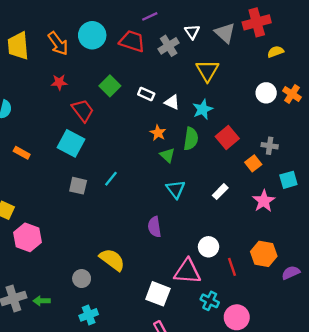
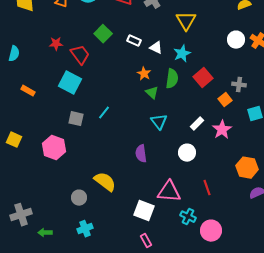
red star: (59, 82) -> (56, 44), moved
pink star: (264, 201) -> (222, 130), moved
pink hexagon: (28, 237) -> (54, 148), moved
white circle: (209, 247) -> (187, 153), moved
orange hexagon: (264, 254) -> (247, 168), moved
green arrow: (42, 301) -> (45, 233), moved

